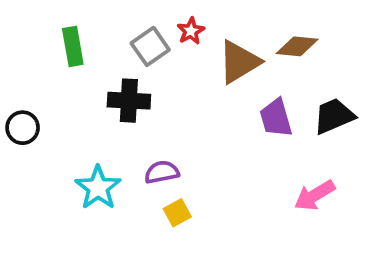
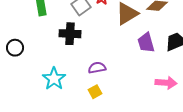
purple semicircle: (162, 172) -> (97, 68), moved
pink arrow: (315, 195) -> (166, 83), turned -145

